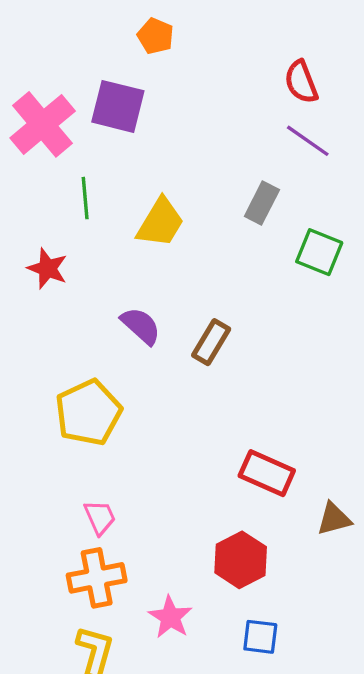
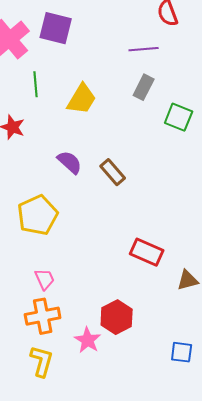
purple line: (308, 141) -> (144, 49), moved, turned -40
brown rectangle: (211, 342) -> (113, 172), turned -72
red hexagon: (241, 560) -> (117, 317), moved
blue square: (260, 637) -> (182, 352), moved

